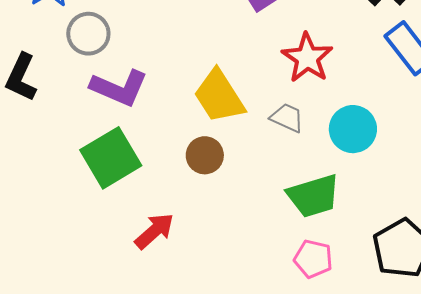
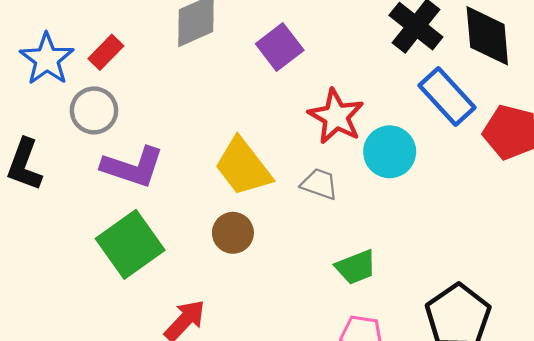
cyan circle: (353, 129) -> (390, 152), moved
green trapezoid: (314, 196) -> (356, 267), size x0.7

